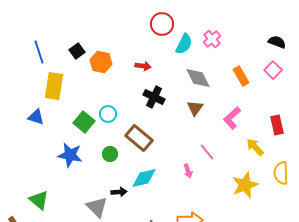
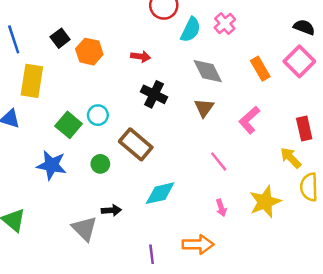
pink square: (273, 70) -> (299, 61), size x1.4
yellow arrow: (255, 147) -> (291, 158), moved
pink arrow: (188, 171) -> (221, 208), moved
cyan diamond: (144, 178) -> (160, 193), moved

